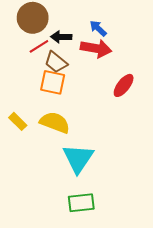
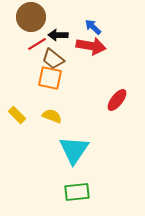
red ellipse: (124, 85) -> (117, 100), moved
yellow semicircle: (55, 122) -> (52, 116), size x0.7

